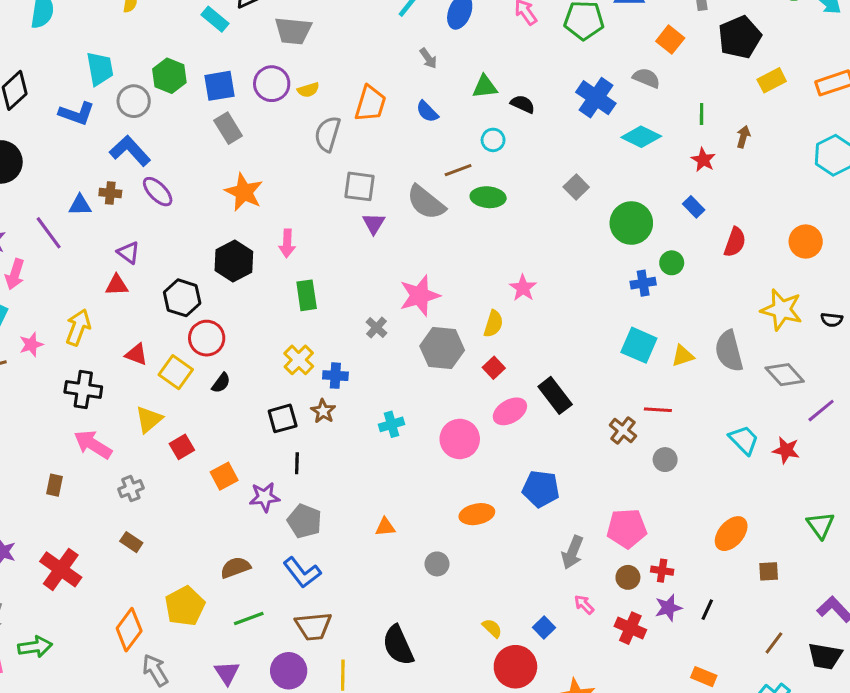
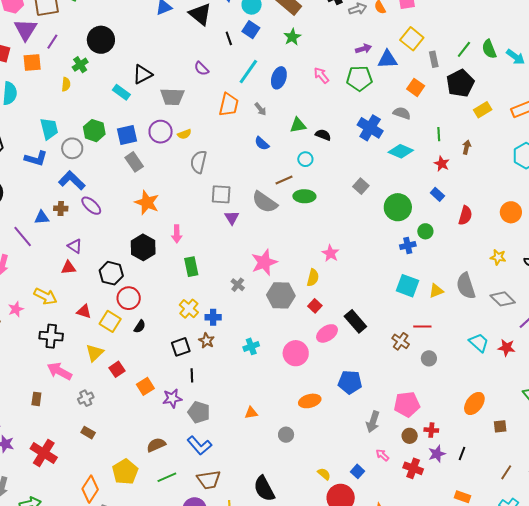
orange trapezoid: (370, 103) -> (229, 105), moved
yellow star: (782, 310) -> (498, 257), size x0.6
yellow arrow: (78, 327) -> (45, 296), turned 100

